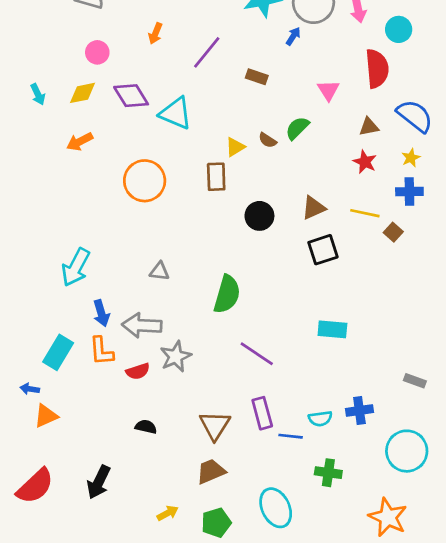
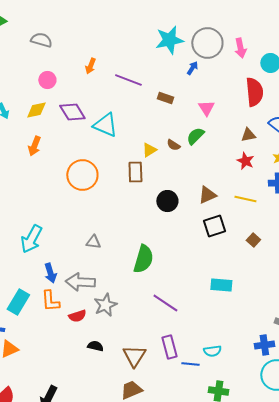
purple line: (207, 52) -> (128, 80), turned 72
pink triangle: (328, 90) -> (206, 108), moved
orange arrow: (80, 142) -> (34, 146), turned -42
brown square: (393, 232) -> (253, 240), moved
blue cross: (359, 410) -> (264, 345), moved
black semicircle: (146, 427) -> (95, 346), moved

